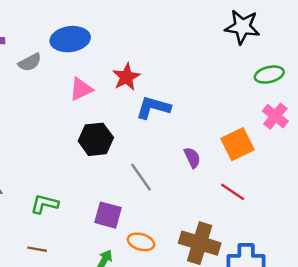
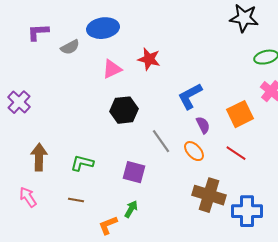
red star: (126, 77) -> (149, 59), turned -30
blue L-shape: (153, 108) -> (190, 96), moved, turned -44
orange ellipse: (141, 242) -> (194, 151), moved, turned 30

